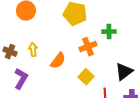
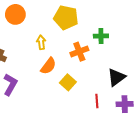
yellow arrow: (33, 50) -> (41, 42), moved
yellow square: (86, 77) -> (68, 82), moved

